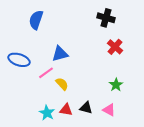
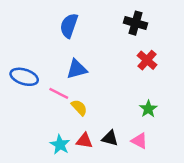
blue semicircle: (36, 20) -> (69, 26), moved
pink line: (46, 73) -> (59, 93), turned 63

